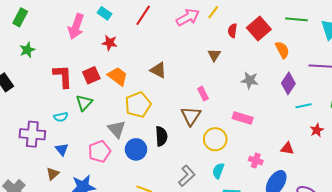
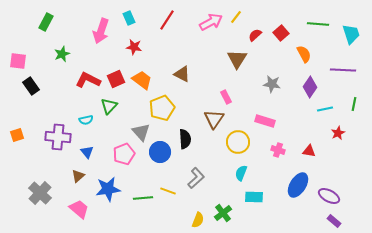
cyan rectangle: (104, 13) -> (129, 18), turned 32
red square: (259, 29) -> (281, 33), size x0.7
red semicircle: (232, 31) -> (255, 35), turned 40
green star: (27, 50) -> (62, 54), moved
brown triangle: (214, 55) -> (237, 59), size x1.5
red L-shape: (63, 76) -> (88, 80), turned -60
pink cross: (256, 161) -> (278, 150), moved
gray L-shape: (187, 176) -> (196, 178), moved

